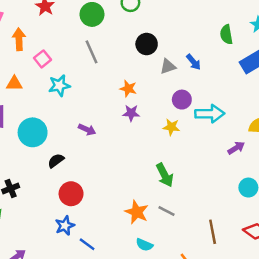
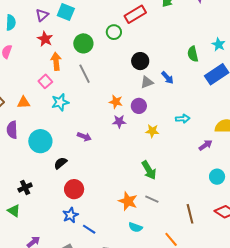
orange arrow: (19, 39) -> (56, 61), moved
black circle: (147, 44) -> (140, 61), moved
purple circle: (182, 100) -> (139, 106), moved
cyan arrow: (210, 114) -> (183, 119), size x0.6

